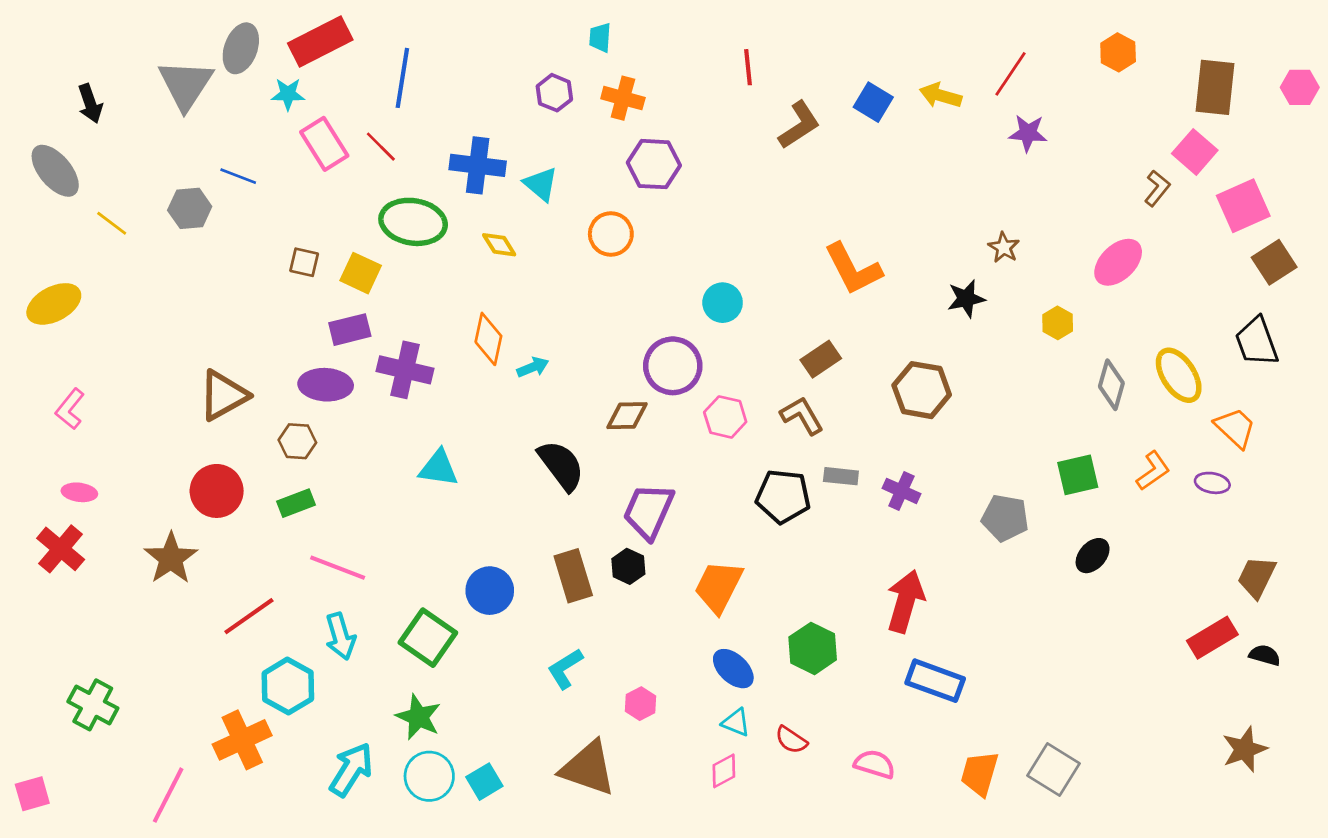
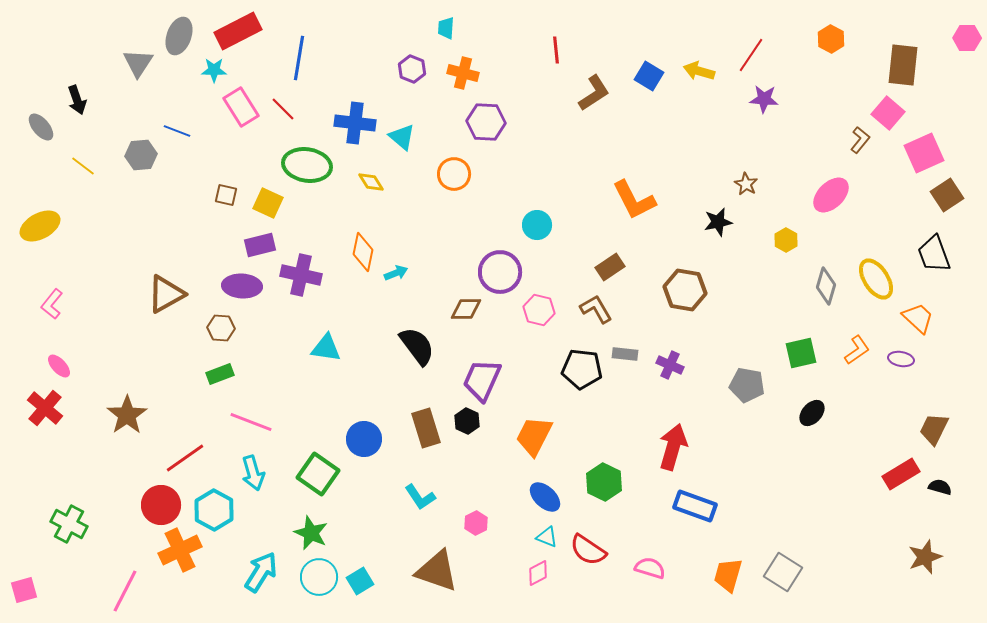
gray triangle: (186, 85) -> (138, 63), size x0.7
pink hexagon: (1300, 87) -> (967, 38), moved
black arrow: (90, 103) -> (77, 100), moved
gray ellipse: (55, 171) -> (41, 127), size x0.7
red circle: (217, 491) -> (161, 505), moved
pink ellipse: (79, 492) -> (59, 366), turned 40
cyan L-shape: (565, 669) -> (420, 497), turned -92
red semicircle: (791, 740) -> (588, 550), size x1.5

